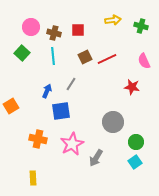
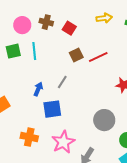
red square: (78, 30) -> (69, 28), turned 32
brown cross: (54, 33) -> (46, 22), moved
green square: (22, 53) -> (13, 51), turned 35
cyan line: (53, 56) -> (34, 51), moved

